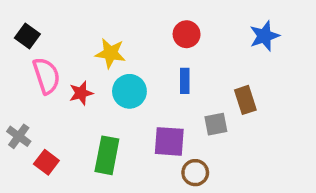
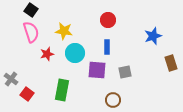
black square: (27, 36) -> (31, 10), moved
blue star: (264, 36) -> (153, 36), moved
pink semicircle: (46, 76) -> (31, 32), moved
brown rectangle: (245, 100) -> (171, 63), moved
purple square: (169, 141) -> (97, 70), moved

